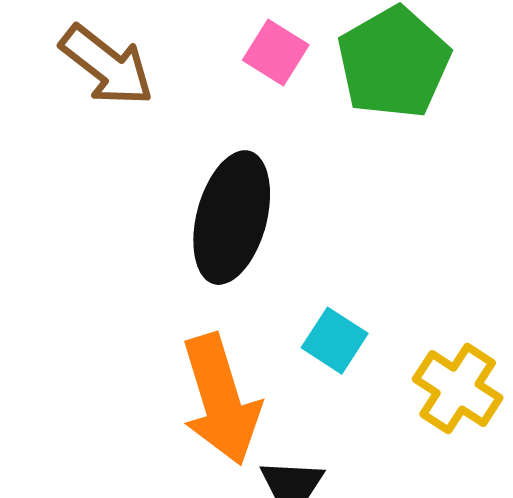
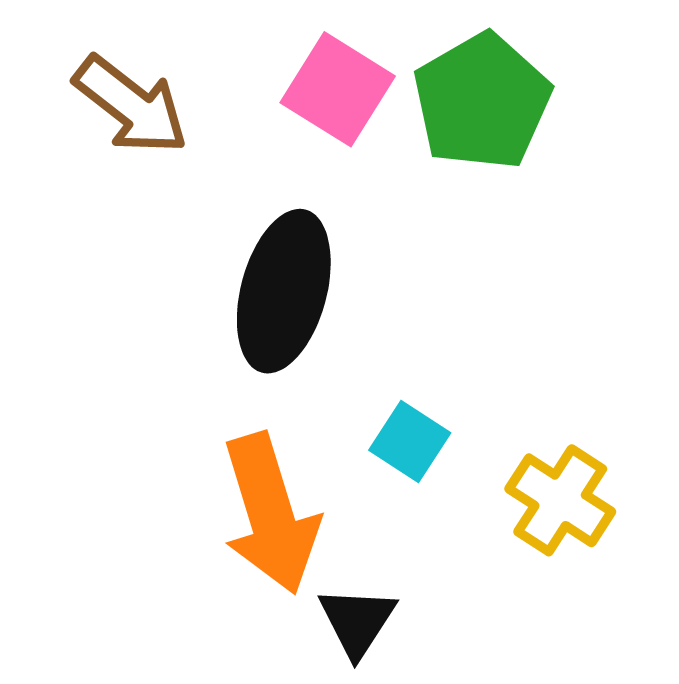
pink square: (276, 53) -> (338, 89), size x1.4

